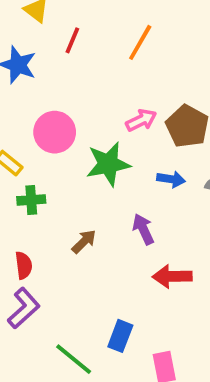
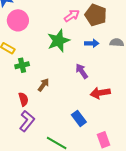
pink circle: (55, 132) -> (18, 20), moved
brown arrow: (84, 242) -> (43, 85), moved
blue rectangle: (120, 336) -> (79, 118), moved, turned -49

